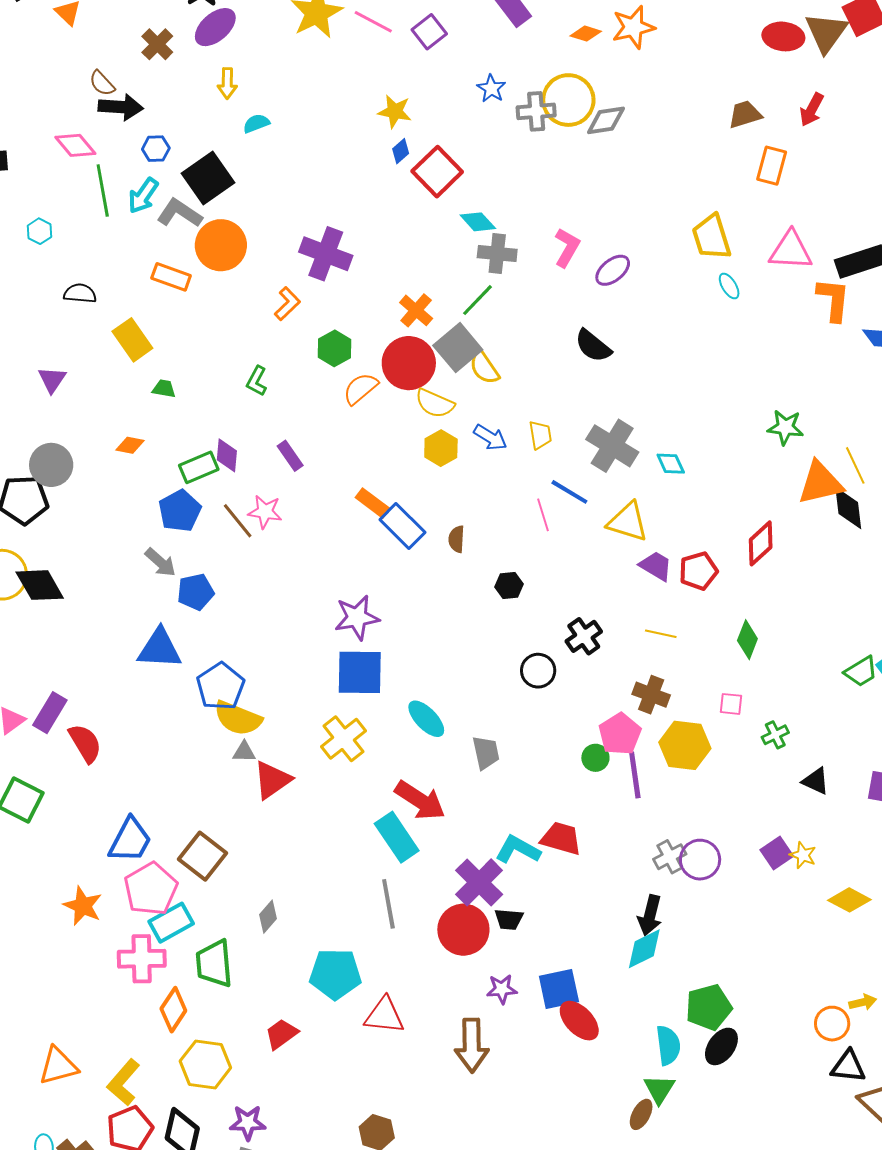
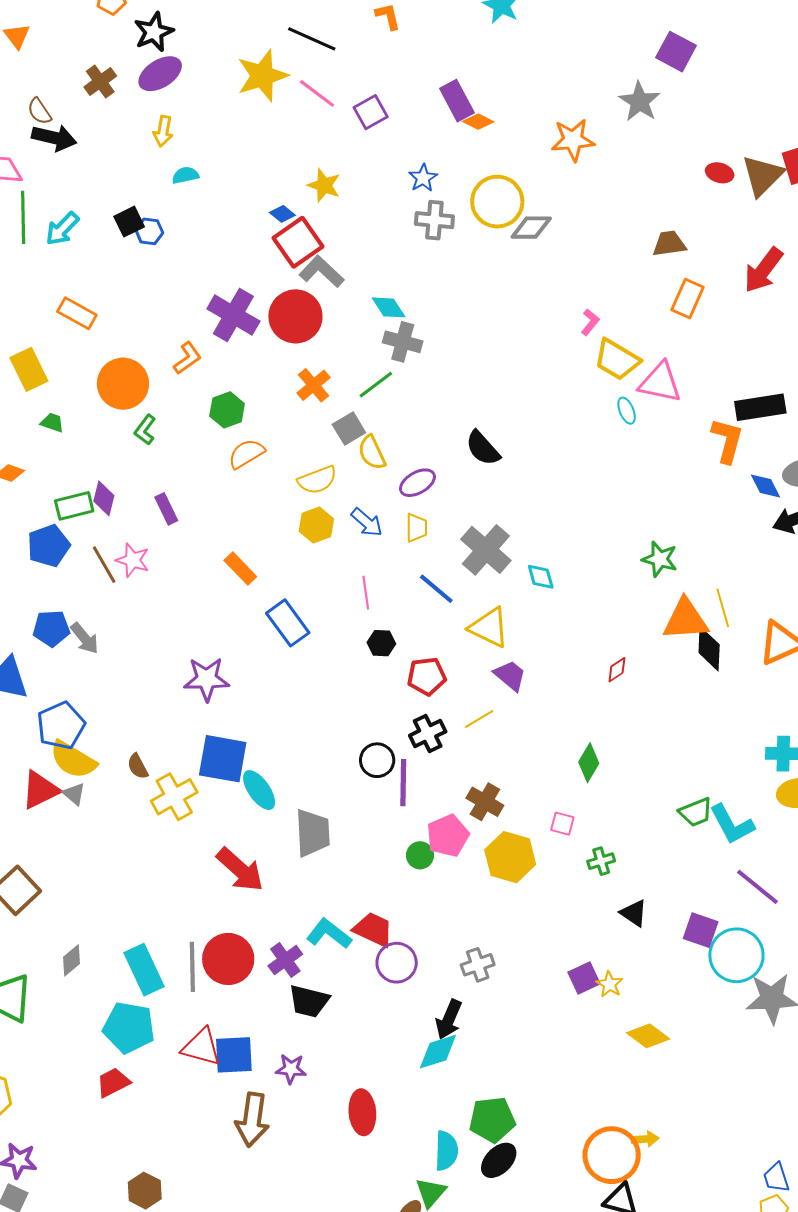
orange diamond: (586, 34) -> (478, 122), moved
red ellipse: (783, 36) -> (720, 173), size x0.7
red arrow: (812, 110) -> (763, 270), moved, size x1.4
gray cross: (536, 111) -> (434, 220), moved
blue hexagon: (156, 149) -> (149, 231), moved
blue diamond: (401, 151) -> (282, 214), moved, turned 70
red square: (437, 172) -> (298, 242), moved
black square: (208, 178) -> (129, 222), size x0.6
gray L-shape: (179, 213) -> (322, 272), moved
yellow trapezoid: (712, 237) -> (617, 360), turned -51
orange circle: (221, 245) -> (123, 384), moved
pink L-shape: (567, 247) -> (590, 322), moved, size x0.7
pink triangle: (791, 251) -> (660, 382), moved
purple ellipse: (613, 270) -> (417, 483), moved
gray square: (458, 348) -> (349, 428), size x0.7
red circle: (409, 363) -> (295, 316), moved
yellow semicircle: (435, 403) -> (317, 480), turned -54
pink line: (543, 515) -> (366, 593), moved
blue rectangle: (402, 526) -> (288, 623), moved
brown semicircle: (456, 539) -> (138, 766), moved, turned -40
red diamond: (761, 543) -> (617, 670), size x0.6
gray arrow: (160, 562) -> (85, 638), moved
red pentagon: (698, 571) -> (427, 676), moved
black hexagon: (509, 586) -> (381, 643), moved
yellow line: (661, 634) -> (479, 719), moved, turned -52
blue square: (360, 672) -> (223, 759), moved
gray triangle: (244, 752) -> (74, 794), turned 30
gray trapezoid: (486, 753) -> (313, 833), size x1.4
purple line: (635, 775) -> (403, 783), moved
red triangle: (272, 780) -> (40, 790), moved
cyan rectangle: (397, 837) -> (144, 970), moved
purple circle: (700, 860) -> (397, 963), moved
purple cross: (479, 882) -> (285, 960), size x0.7
black trapezoid: (509, 919) -> (309, 1001), size x1.4
red circle: (463, 930) -> (228, 959), moved
blue square: (559, 989) -> (234, 1055), moved
red triangle: (384, 1016) -> (201, 1047), moved
red ellipse: (579, 1021) -> (362, 1112), turned 30
orange circle: (832, 1024) -> (612, 1155), size x1.6
red trapezoid: (281, 1034) -> (113, 1082), moved

